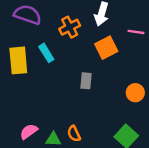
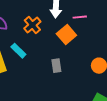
pink line: (136, 32) -> (80, 17), moved

